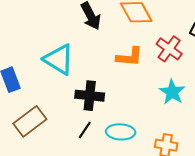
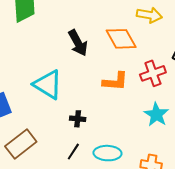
red cross: (169, 49) -> (153, 73), turned 35
black cross: (90, 96) -> (78, 119), size x0.6

